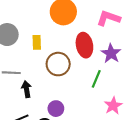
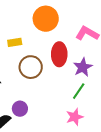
yellow rectangle: (37, 42) -> (15, 42), turned 72
green line: (96, 79) -> (79, 91), moved

